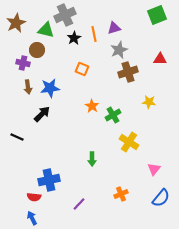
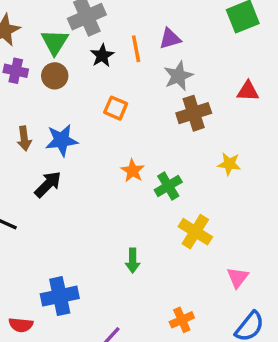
green triangle: (46, 30) -> (55, 42), turned 48
brown circle: (37, 50) -> (55, 76), moved
purple cross: (23, 63) -> (16, 71), moved
red semicircle: (34, 197) -> (21, 325), moved

